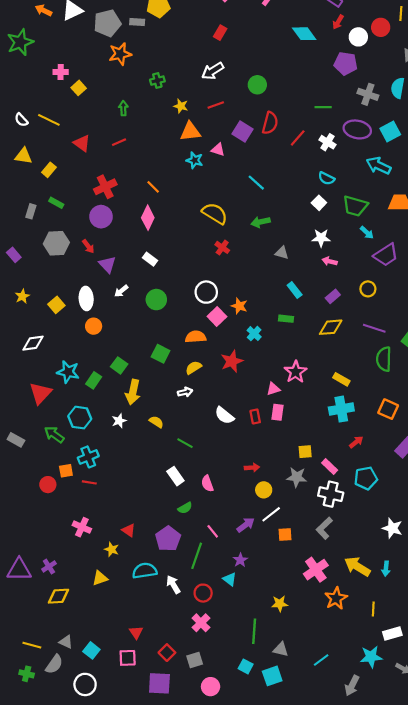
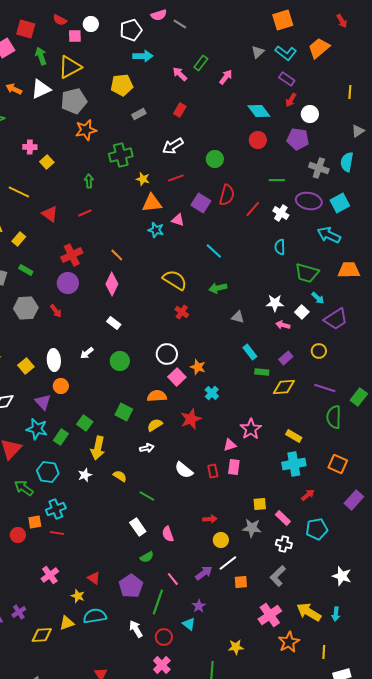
gray rectangle: (137, 22) -> (139, 114), moved, turned -32
red circle: (381, 27) -> (258, 140), moved
green cross: (157, 81) -> (121, 155), size x1.6
cyan semicircle: (326, 178) -> (280, 247), turned 63
white square: (319, 203) -> (302, 312), moved
purple triangle: (107, 264) -> (43, 402), moved
green rectangle: (286, 319) -> (262, 372), moved
white cross: (331, 494) -> (284, 544), size x0.7
pink cross: (82, 527) -> (50, 575), turned 30
cyan semicircle: (145, 571) -> (95, 616), moved
yellow diamond: (58, 596) -> (42, 635), moved

